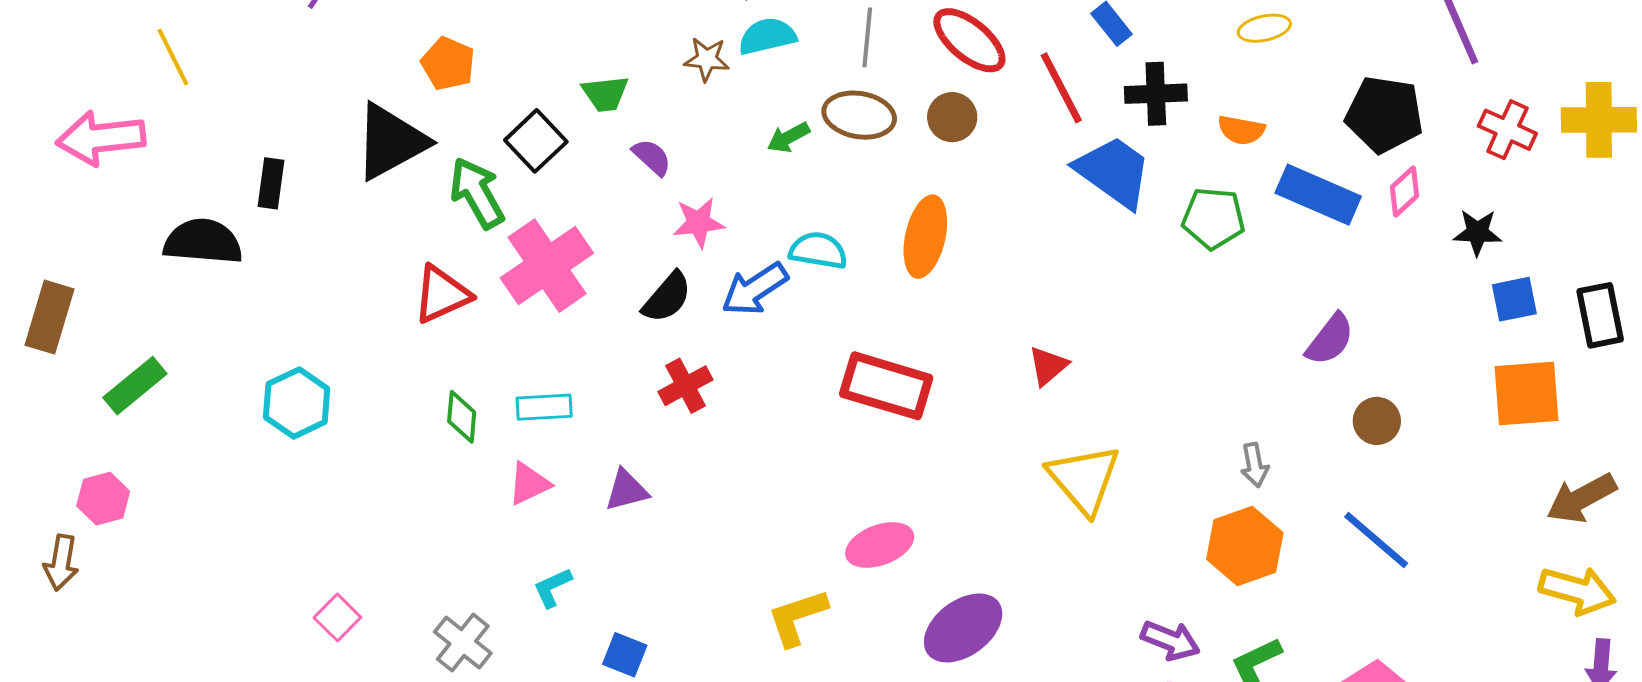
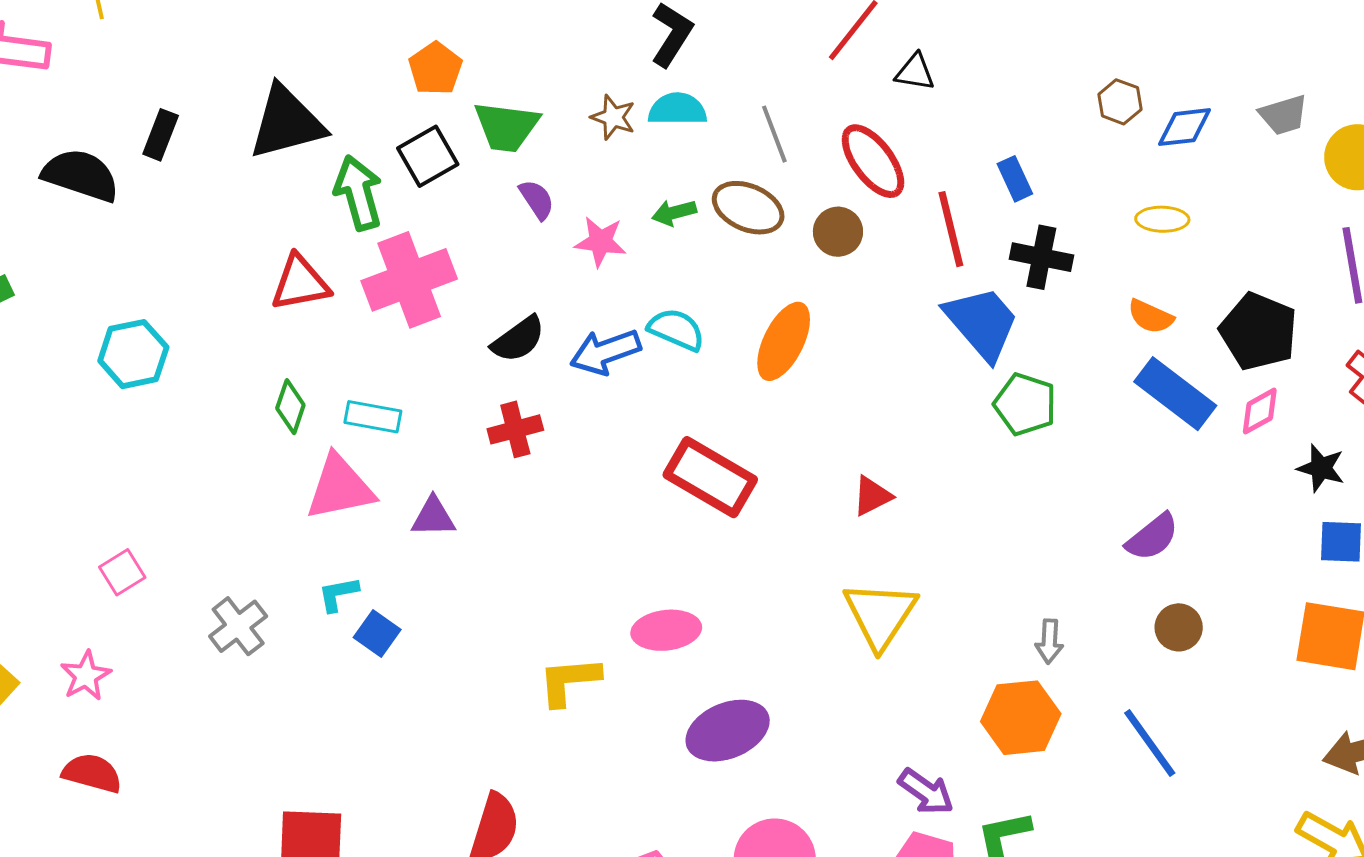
gray line: (867, 37) -> (774, 134), turned -40
orange pentagon: (448, 64) -> (435, 69), moved
green trapezoid: (605, 94) -> (507, 127), size x1.4
orange semicircle: (1241, 130) -> (1151, 316), moved
green pentagon: (1213, 218) -> (1025, 404), moved
pink star: (699, 223) -> (600, 242), moved
pink triangle: (529, 484) -> (340, 488), size x1.6
blue square: (625, 655) -> (377, 634), moved

